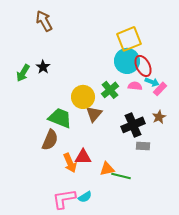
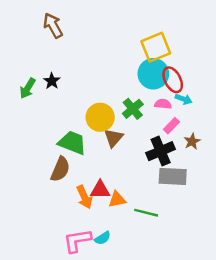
pink rectangle: (160, 89) -> (171, 126), moved
gray rectangle: (143, 146) -> (173, 176), size x1.6
orange triangle: (107, 169) -> (117, 199), moved

